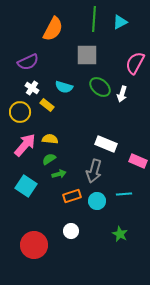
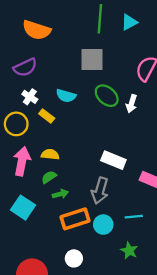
orange semicircle: (53, 29) -> (37, 30), moved, turned 80
pink arrow: (25, 145) -> (22, 161), turned -30
orange rectangle: (72, 196) -> (75, 219), size x1.4
green star: (120, 234) -> (129, 251), moved

